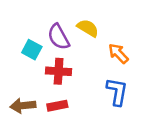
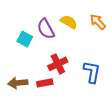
orange arrow: (118, 53) -> (98, 22), moved
red cross: (59, 71) -> (58, 64), moved, turned -30

